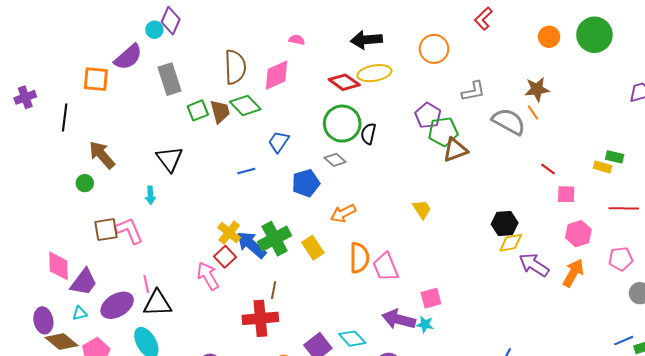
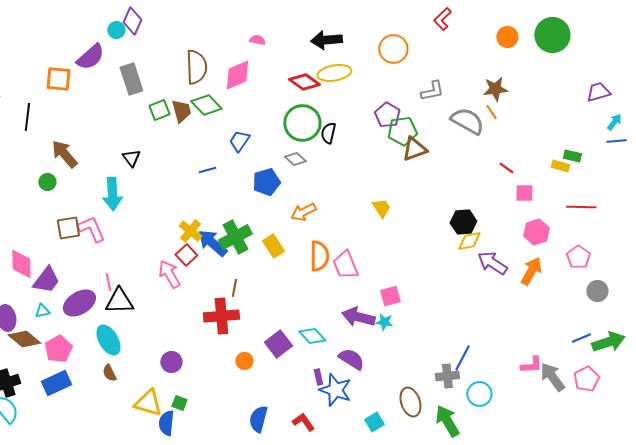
black triangle: (170, 159) -> (131, 158), size x0.7
cyan arrow: (150, 195) -> (112, 194), size x1.8
pink pentagon: (621, 259) -> (578, 257), turned -30

